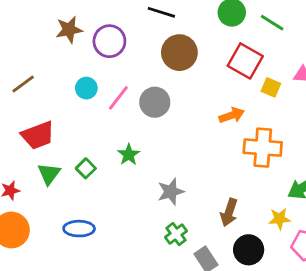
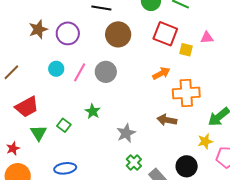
brown arrow: (229, 212) -> (167, 120), moved, turned 90

